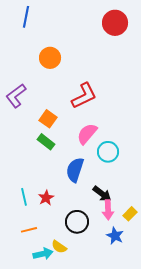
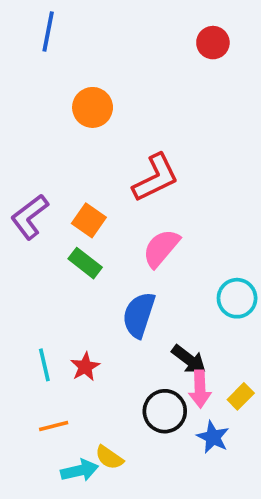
red circle: (115, 23) -> (213, 43), size x0.7
purple L-shape: (16, 96) -> (30, 217), moved
cyan circle: (108, 152) -> (237, 298), moved
black circle: (77, 222) -> (165, 411), moved

